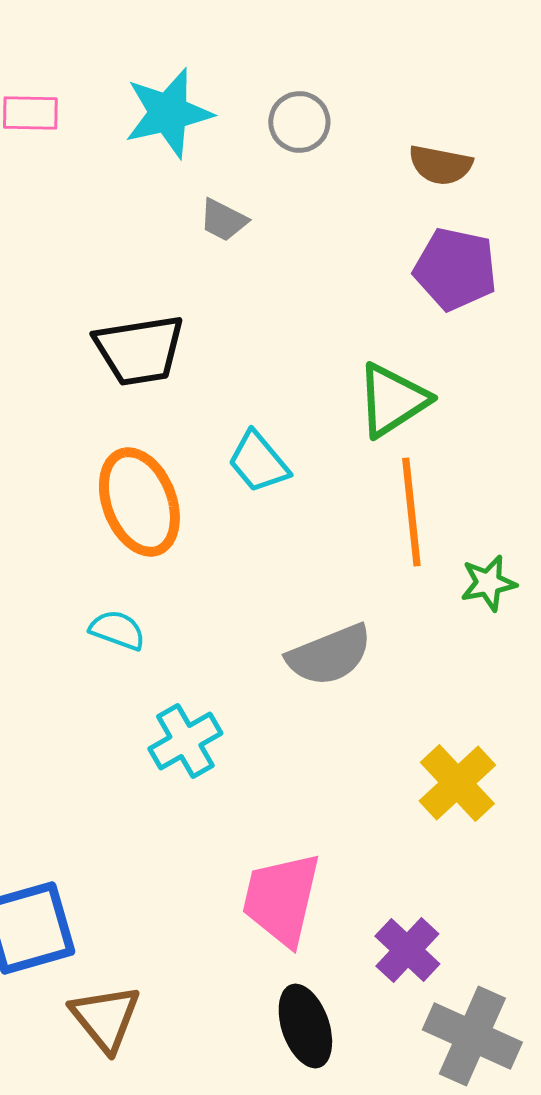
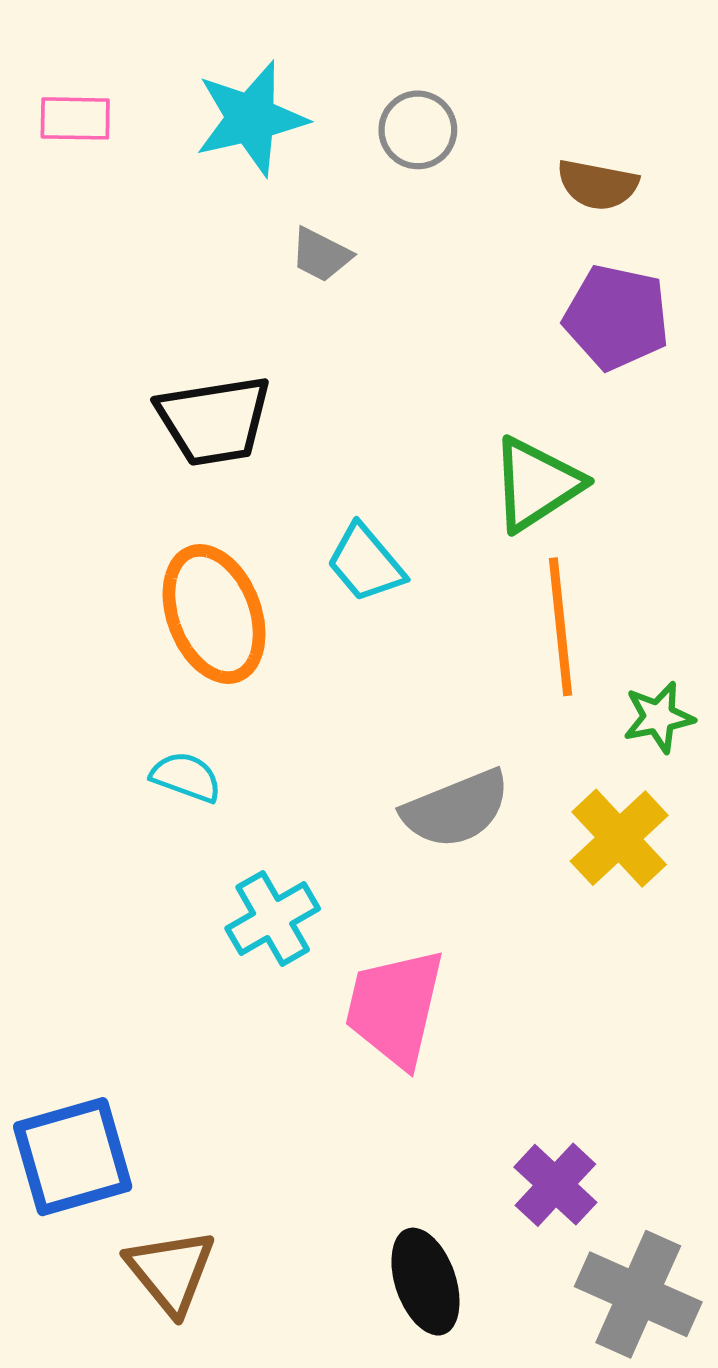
yellow cross: (457, 783) -> (619, 838), moved
pink trapezoid: (281, 899) -> (395, 1008), moved

